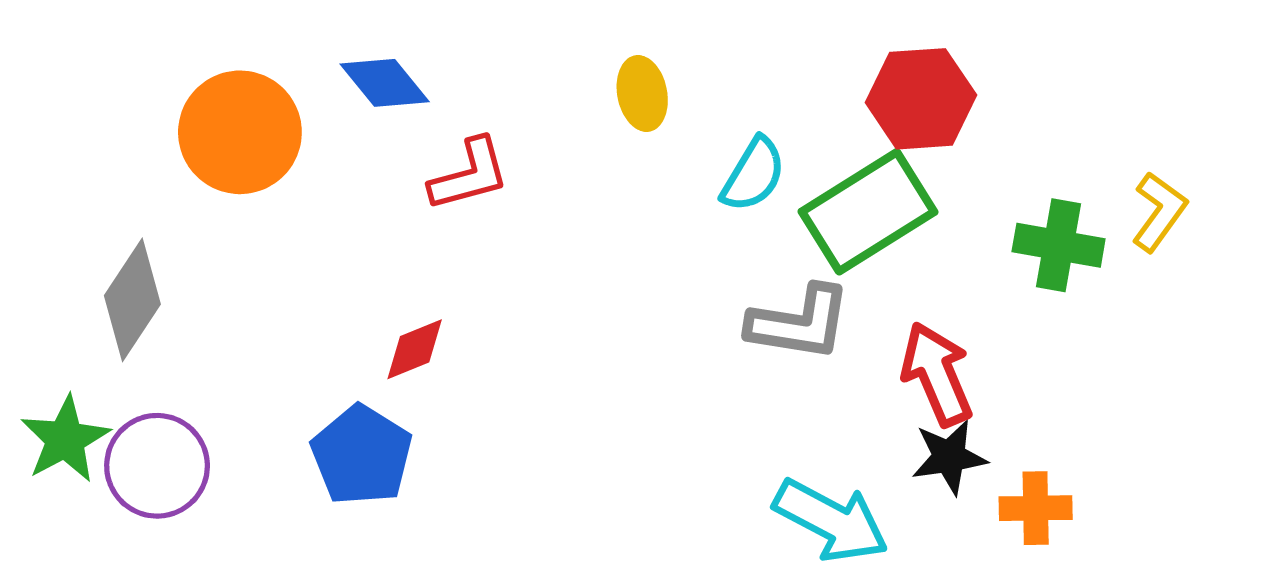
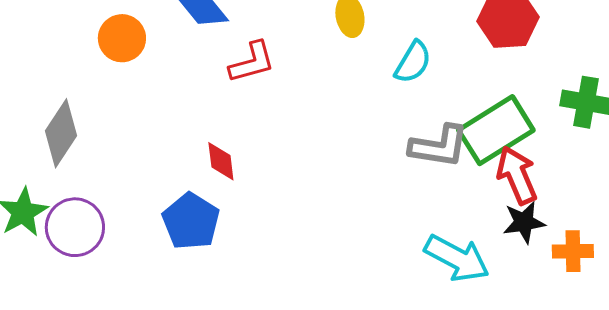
orange circle: (240, 132) -> (122, 38), size x0.7
green rectangle: (868, 212) -> (496, 130), moved
red diamond: (415, 349) -> (221, 161), turned -75

